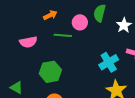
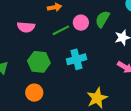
green line: (63, 35) -> (61, 30), turned -48
cyan cross: (109, 62) -> (76, 59), moved

